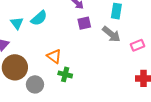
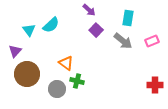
purple square: (84, 23) -> (96, 30), turned -32
pink rectangle: (138, 45) -> (152, 41), moved
gray circle: (35, 84) -> (57, 89), moved

